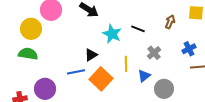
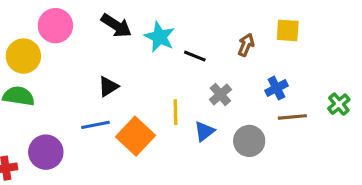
cyan star: (112, 34) -> (160, 37), moved
black triangle: (91, 55) -> (108, 86), moved
gray circle: (164, 89) -> (249, 141), moved

